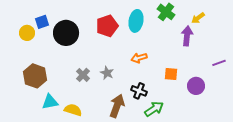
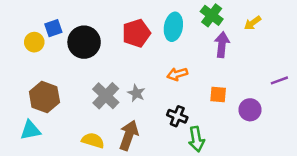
purple arrow: (187, 36) -> (222, 45), moved
gray cross: (83, 75) -> (106, 96), size x1.5
cyan triangle: (50, 102) -> (30, 130), moved
brown arrow: (117, 106) -> (129, 135), moved
green arrow: (154, 109) -> (196, 139), turned 114

